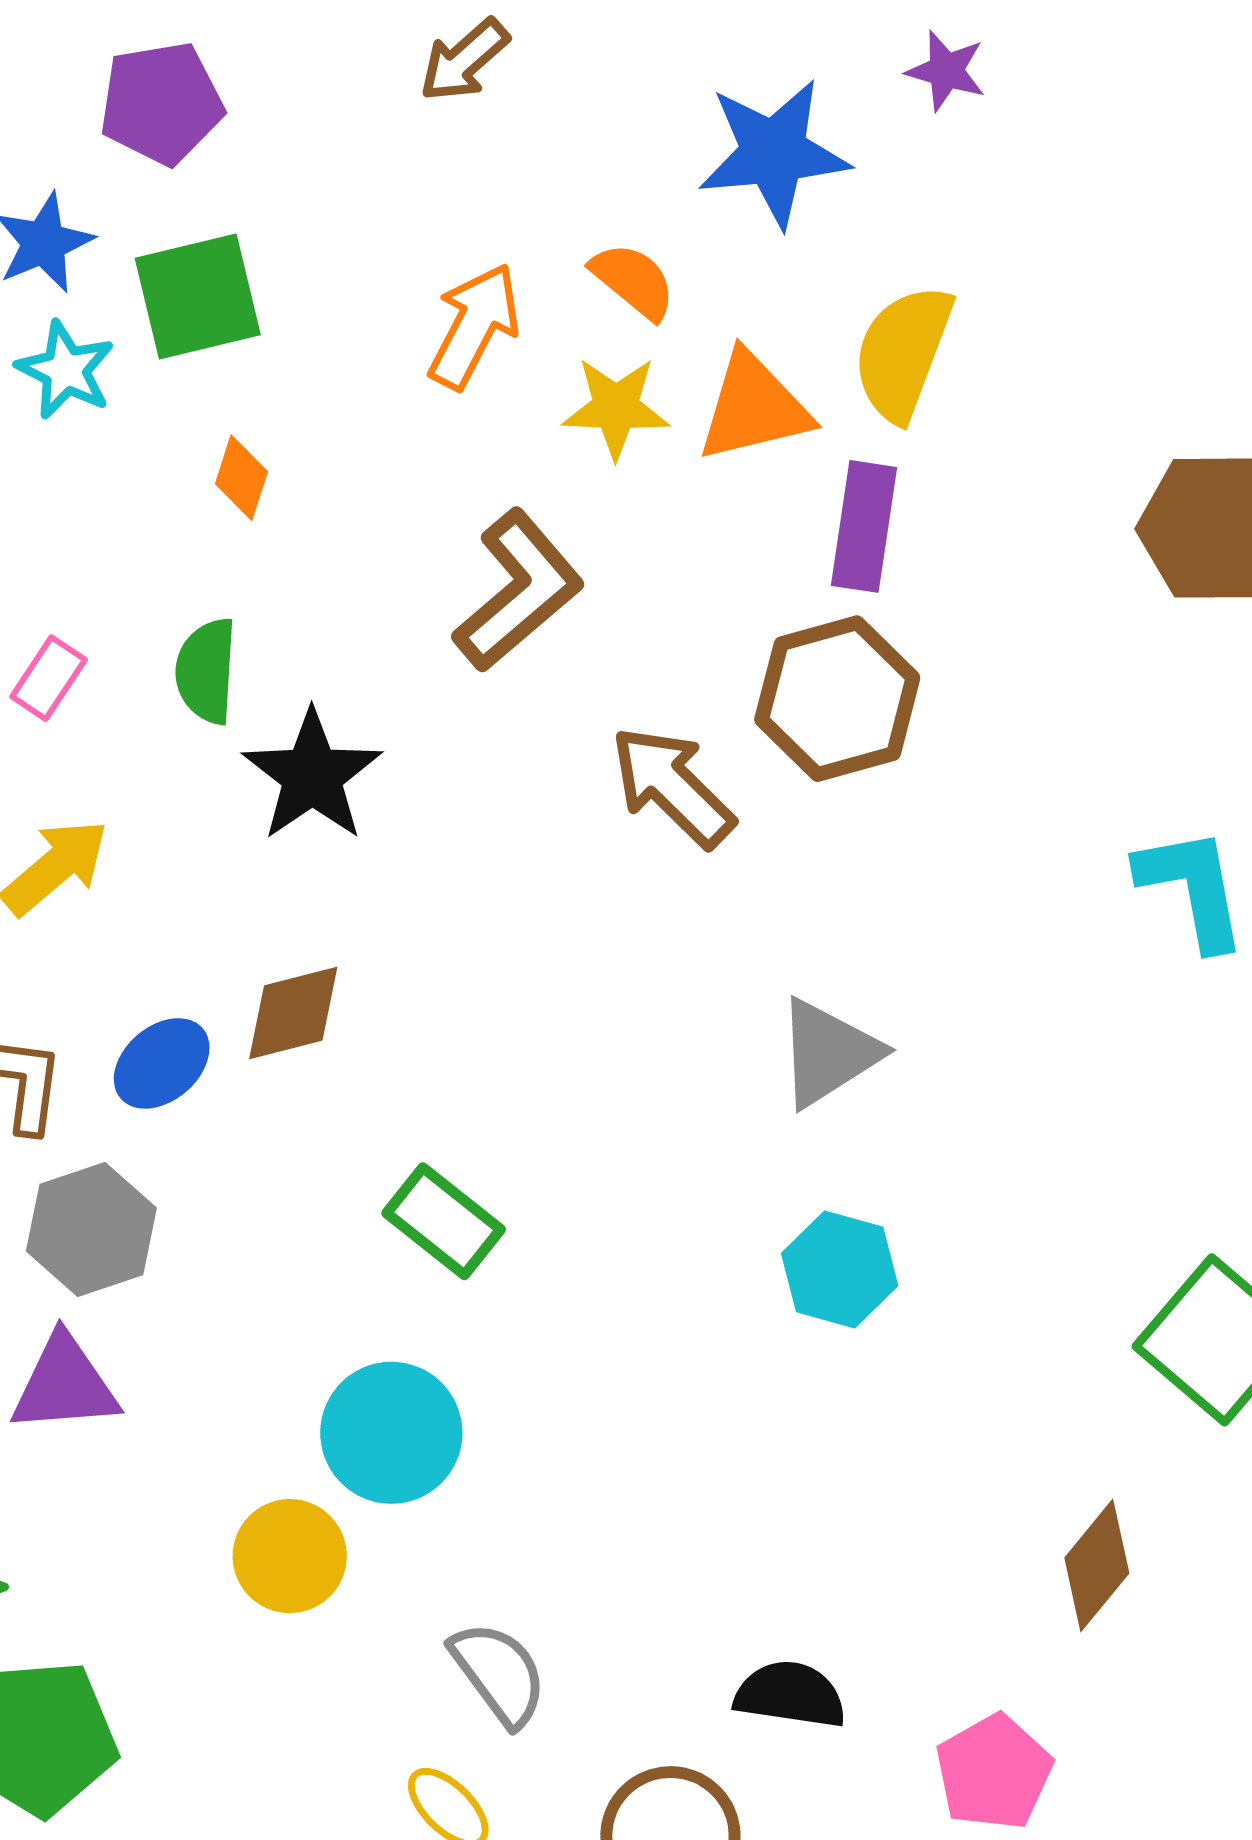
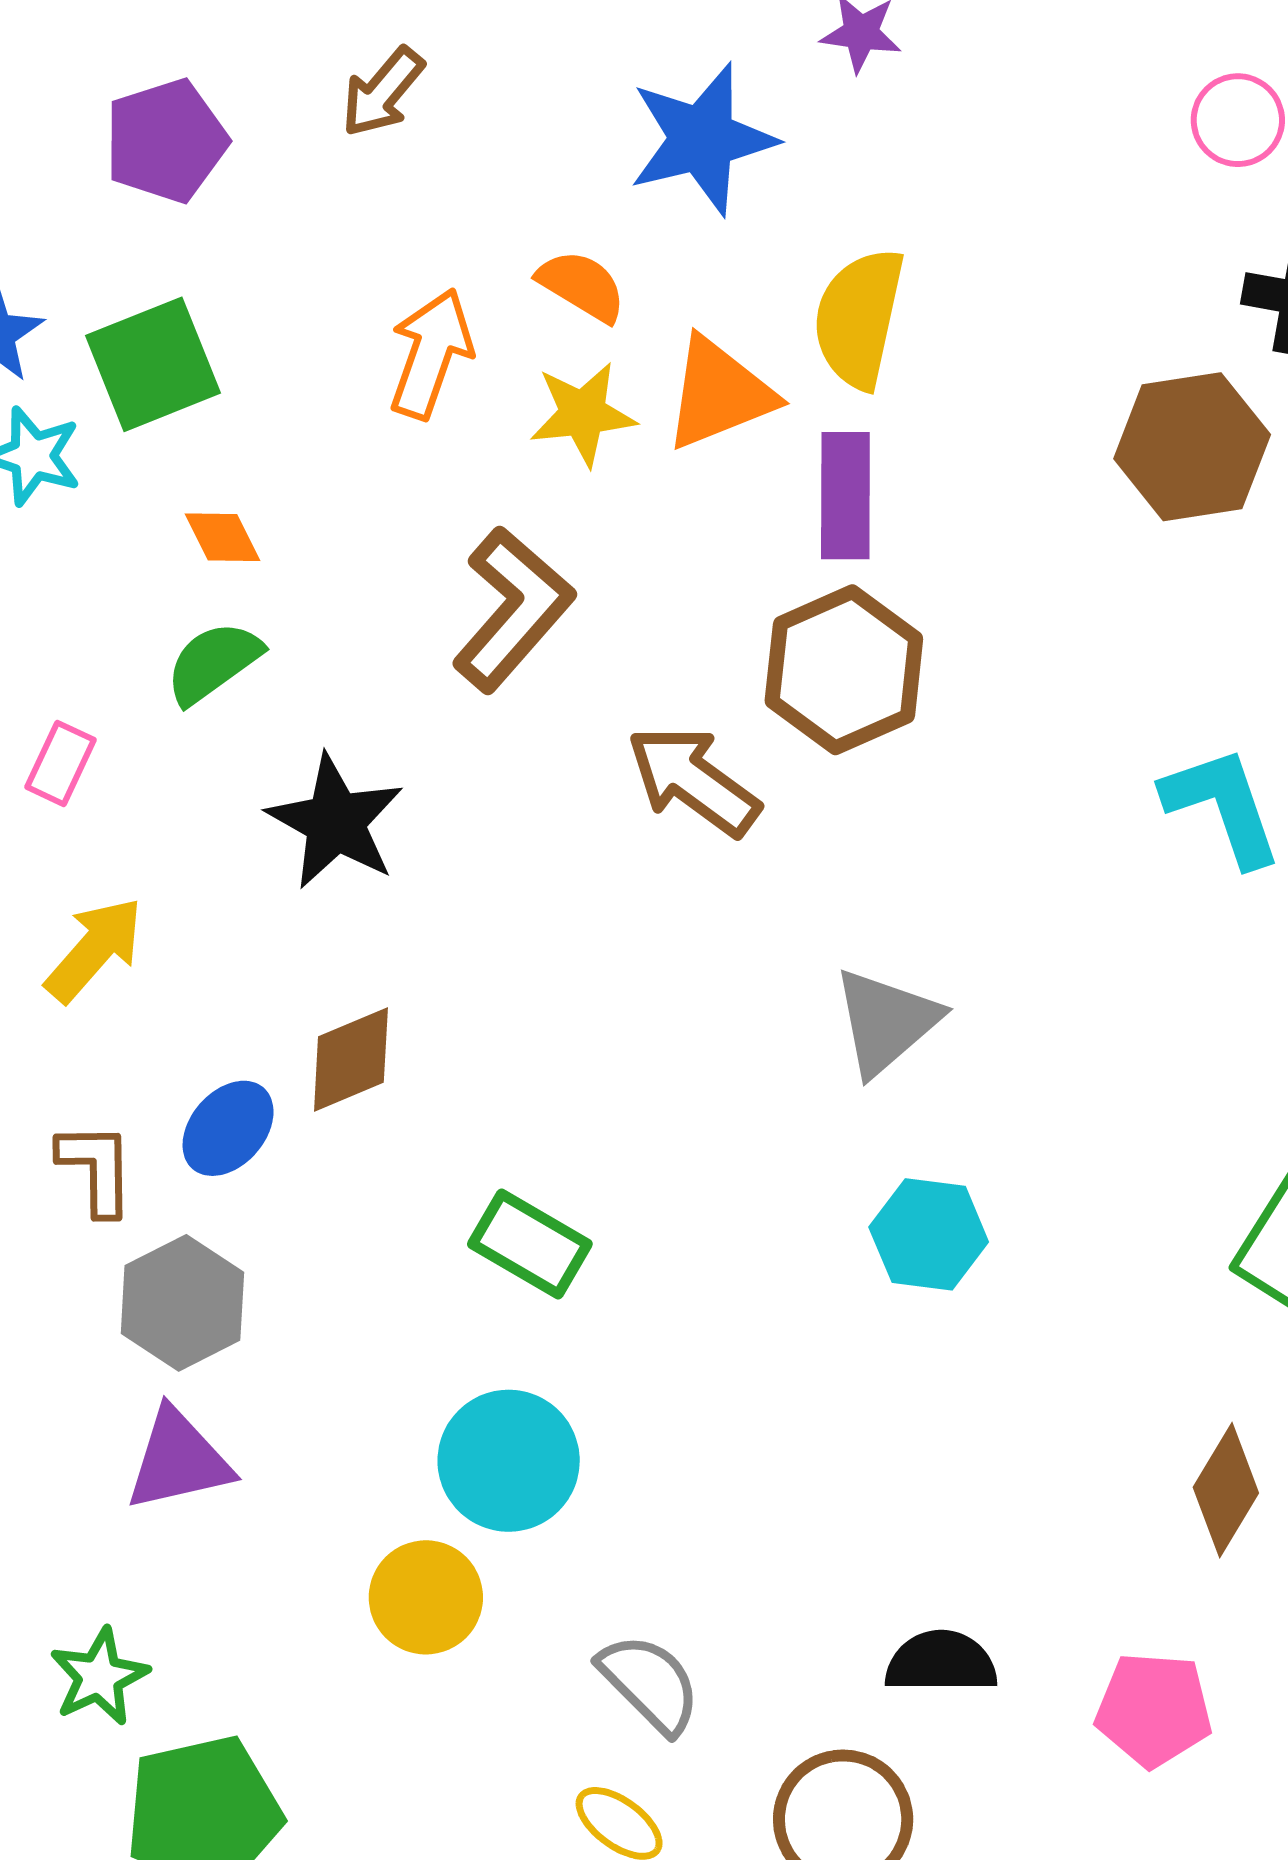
purple pentagon: (161, 103) -> (166, 141), moved
orange diamond: (241, 478) -> (222, 537), turned -36
green semicircle: (206, 671) -> (213, 663), moved, turned 59
pink pentagon: (994, 1772) -> (1154, 1710), turned -30

